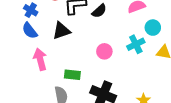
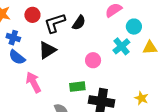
green rectangle: (72, 75) -> (77, 87), moved

